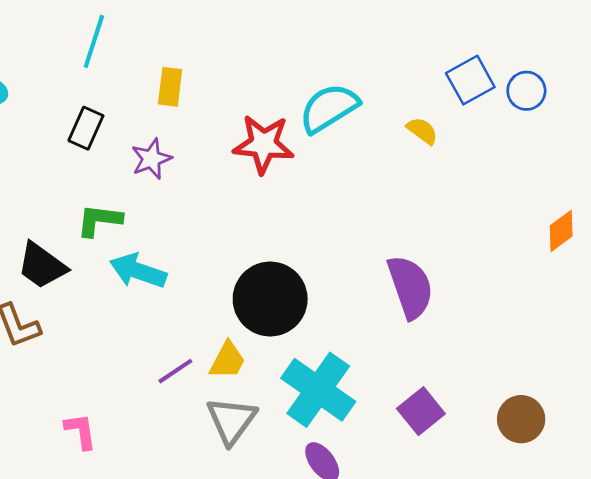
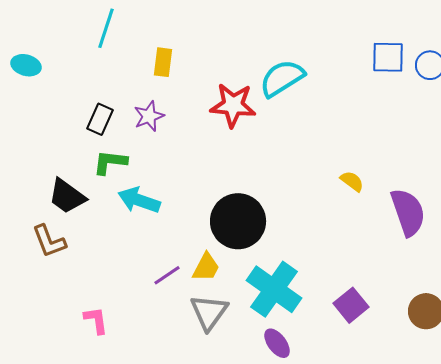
blue square: (470, 80) -> (388, 57), turned 30
black rectangle: (86, 128) -> (100, 119), moved
yellow semicircle: (422, 131) -> (352, 181), moved
purple semicircle: (410, 287) -> (408, 212), moved

